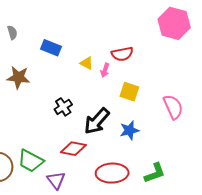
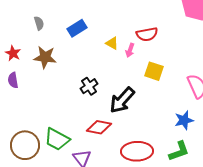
gray semicircle: (12, 33) -> (39, 23), moved
blue rectangle: (51, 48) -> (77, 28), turned -54
blue star: (129, 130) -> (184, 120), moved

